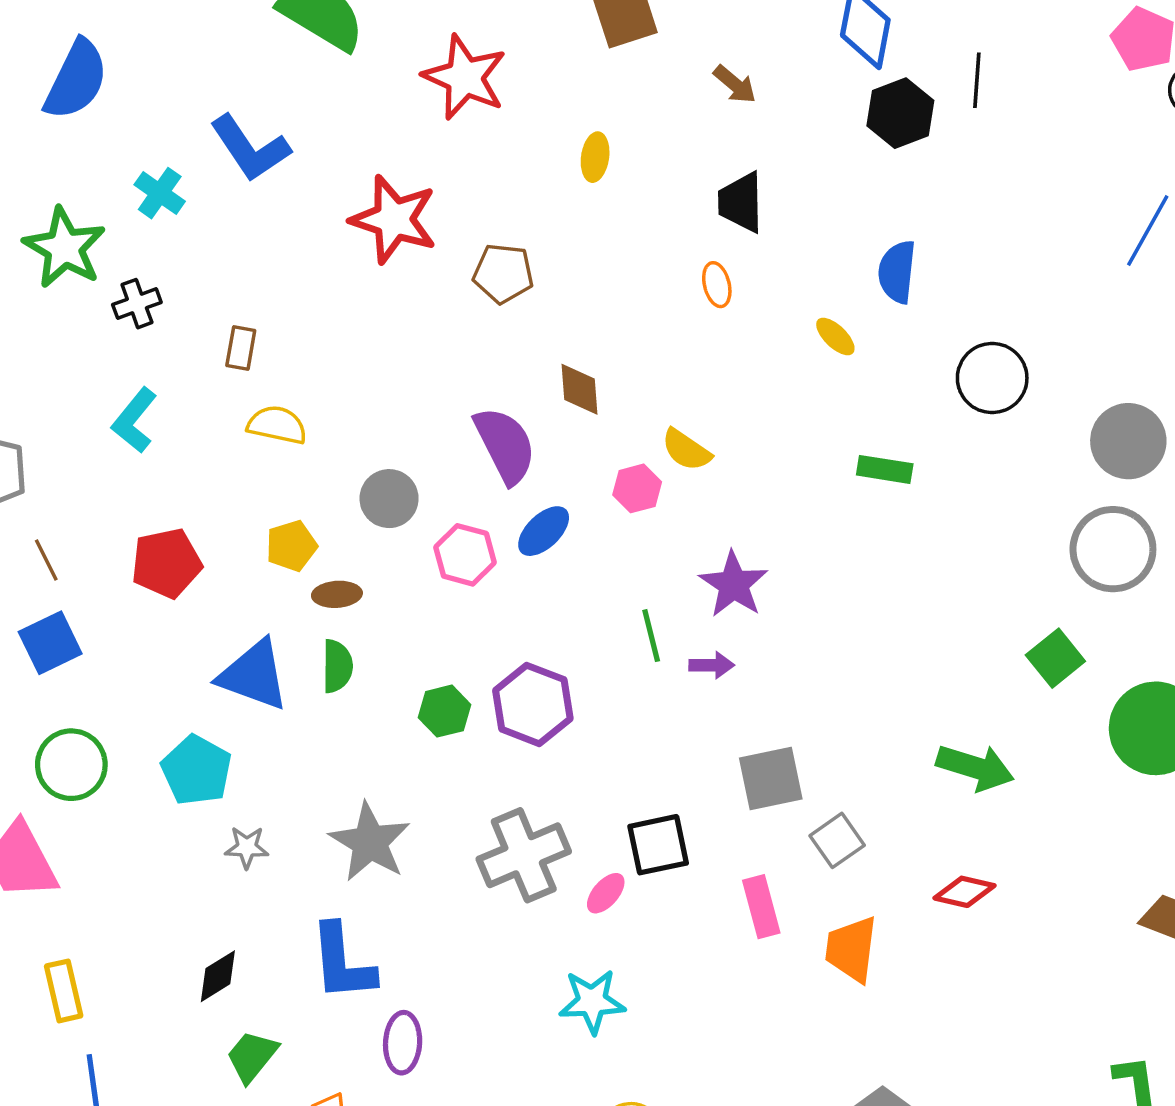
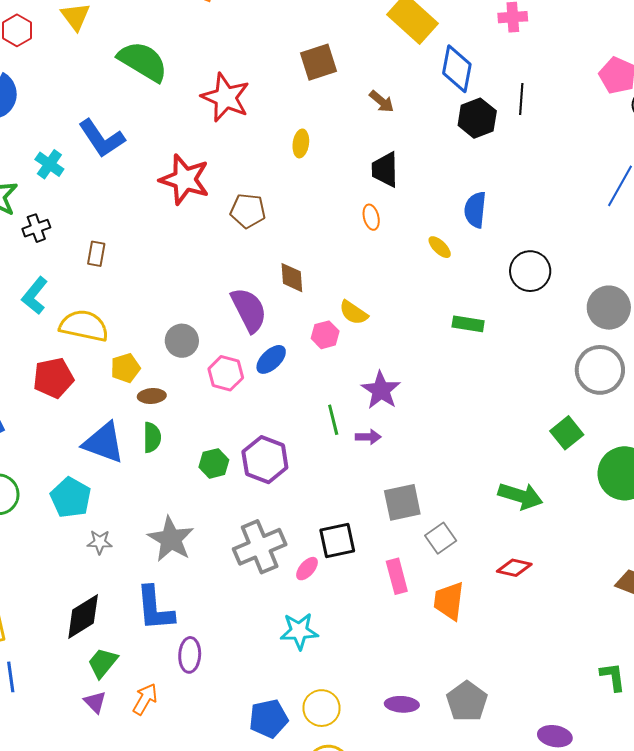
yellow semicircle: (277, 425) -> (84, 326), moved, size x1.4
black diamond: (218, 976) -> (83, 617), size x1.5

